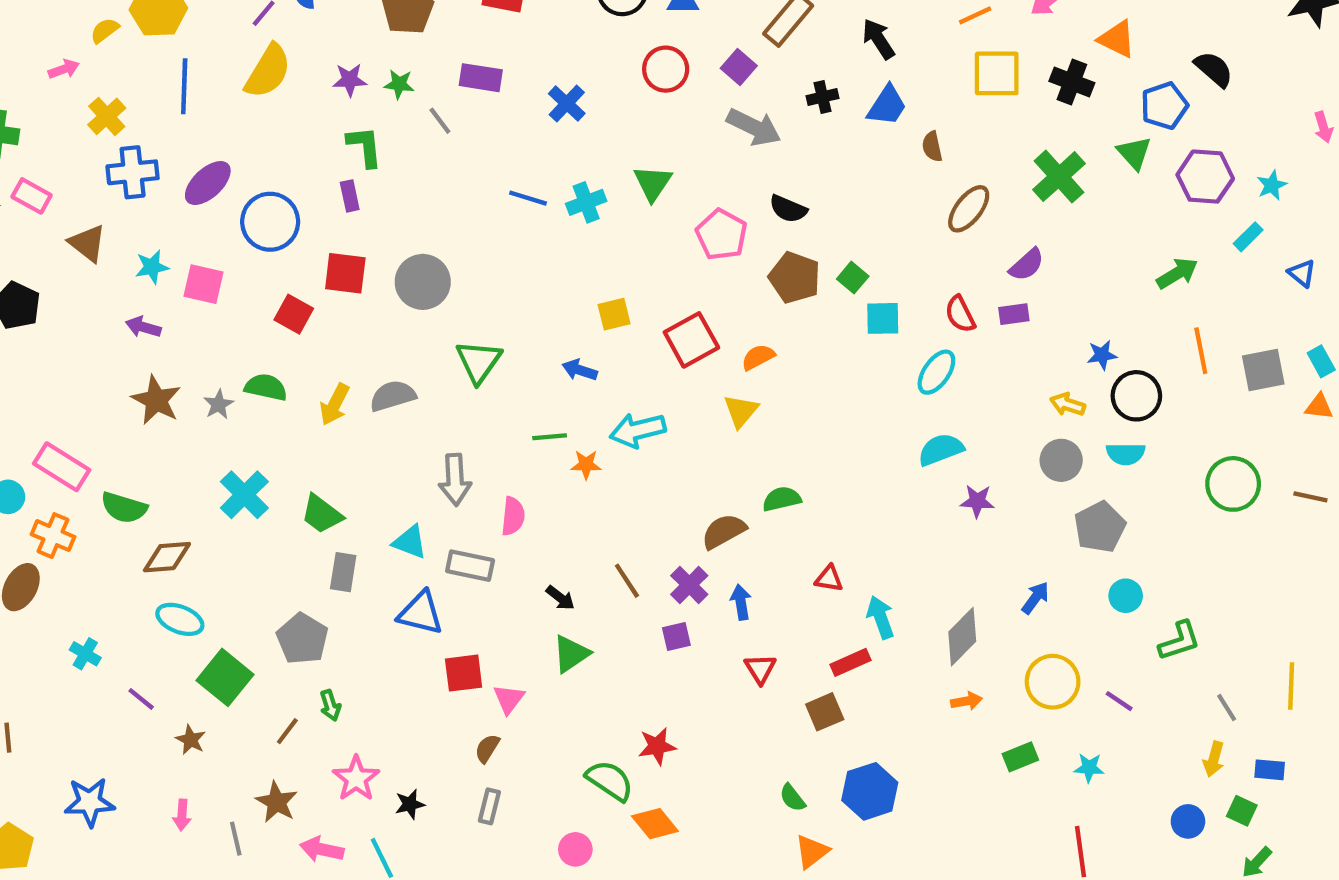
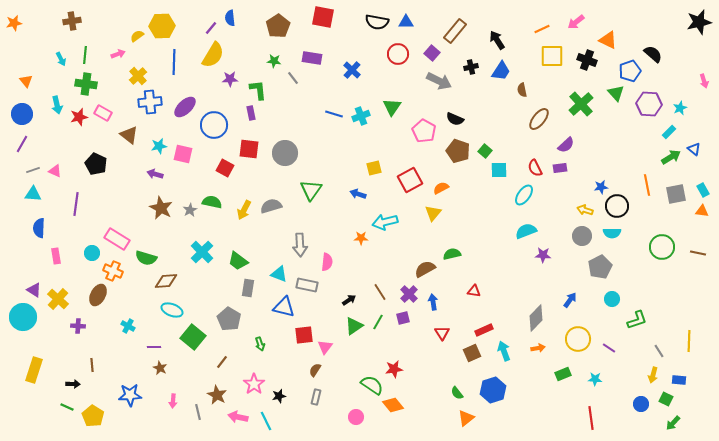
purple star: (350, 80) -> (230, 79), moved
green arrow: (1177, 273) -> (671, 157), moved
green line: (550, 437) -> (378, 322), moved, turned -56
black arrow: (560, 598) -> (349, 300), turned -72
cyan arrow: (881, 617) -> (504, 351), moved
purple line: (141, 699) -> (154, 347), turned -40
green arrow: (330, 705) -> (260, 344), moved
brown star: (191, 740) -> (160, 368), moved

